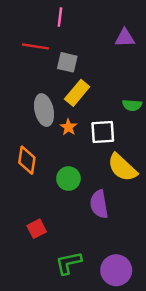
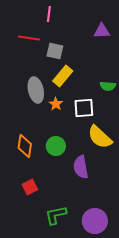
orange diamond: (27, 160) -> (25, 146), moved

